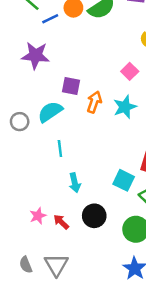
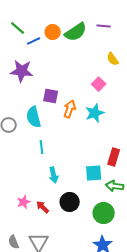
cyan semicircle: (50, 112) -> (34, 117), turned -70
cyan square: (124, 180) -> (94, 173), turned -30

